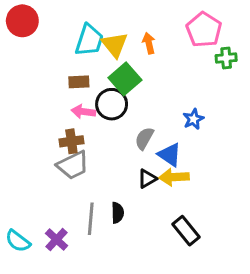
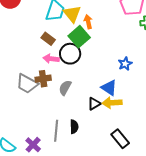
orange arrow: (149, 43) -> (88, 22), moved
brown rectangle: (79, 82) -> (48, 39), turned 40
gray semicircle: (144, 138) -> (65, 88), moved
gray trapezoid: (73, 165) -> (27, 84), moved, turned 55

